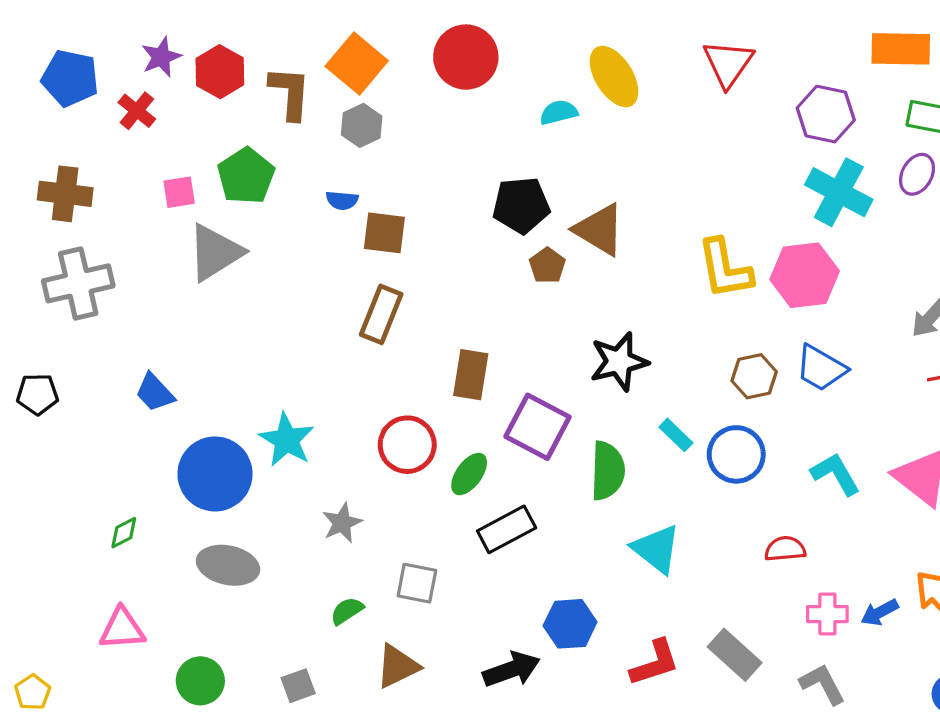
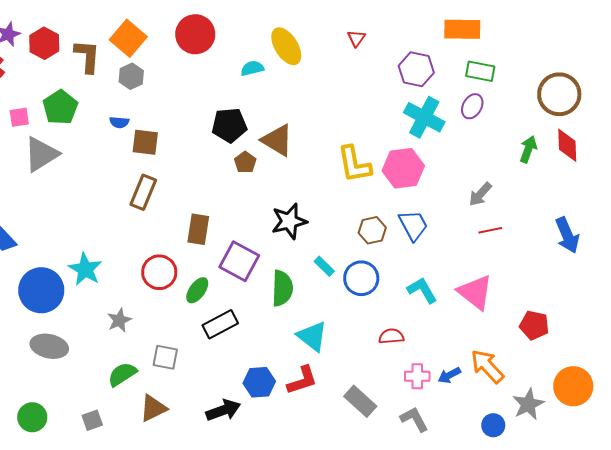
red triangle: (728, 64) -> (356, 38), size x0.6
blue trapezoid: (821, 368) -> (413, 225), turned -148
green semicircle: (347, 611) -> (122, 374), size x1.4
red L-shape: (655, 663) -> (302, 380), moved

